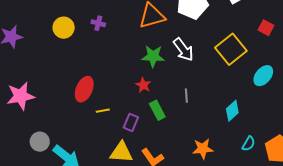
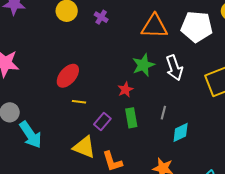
green star: (153, 56) -> (143, 65), turned 30
cyan diamond: (232, 111) -> (181, 132), moved

